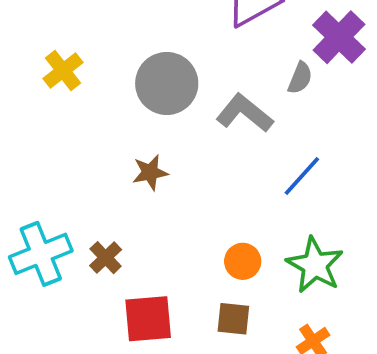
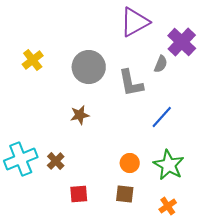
gray L-shape: (245, 113) -> (131, 83), turned -140
red square: (148, 319) -> (79, 194), size x0.7

